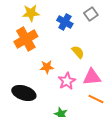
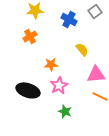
orange cross: (26, 39) -> (30, 36), size x0.6
pink star: (67, 81) -> (59, 85), moved

